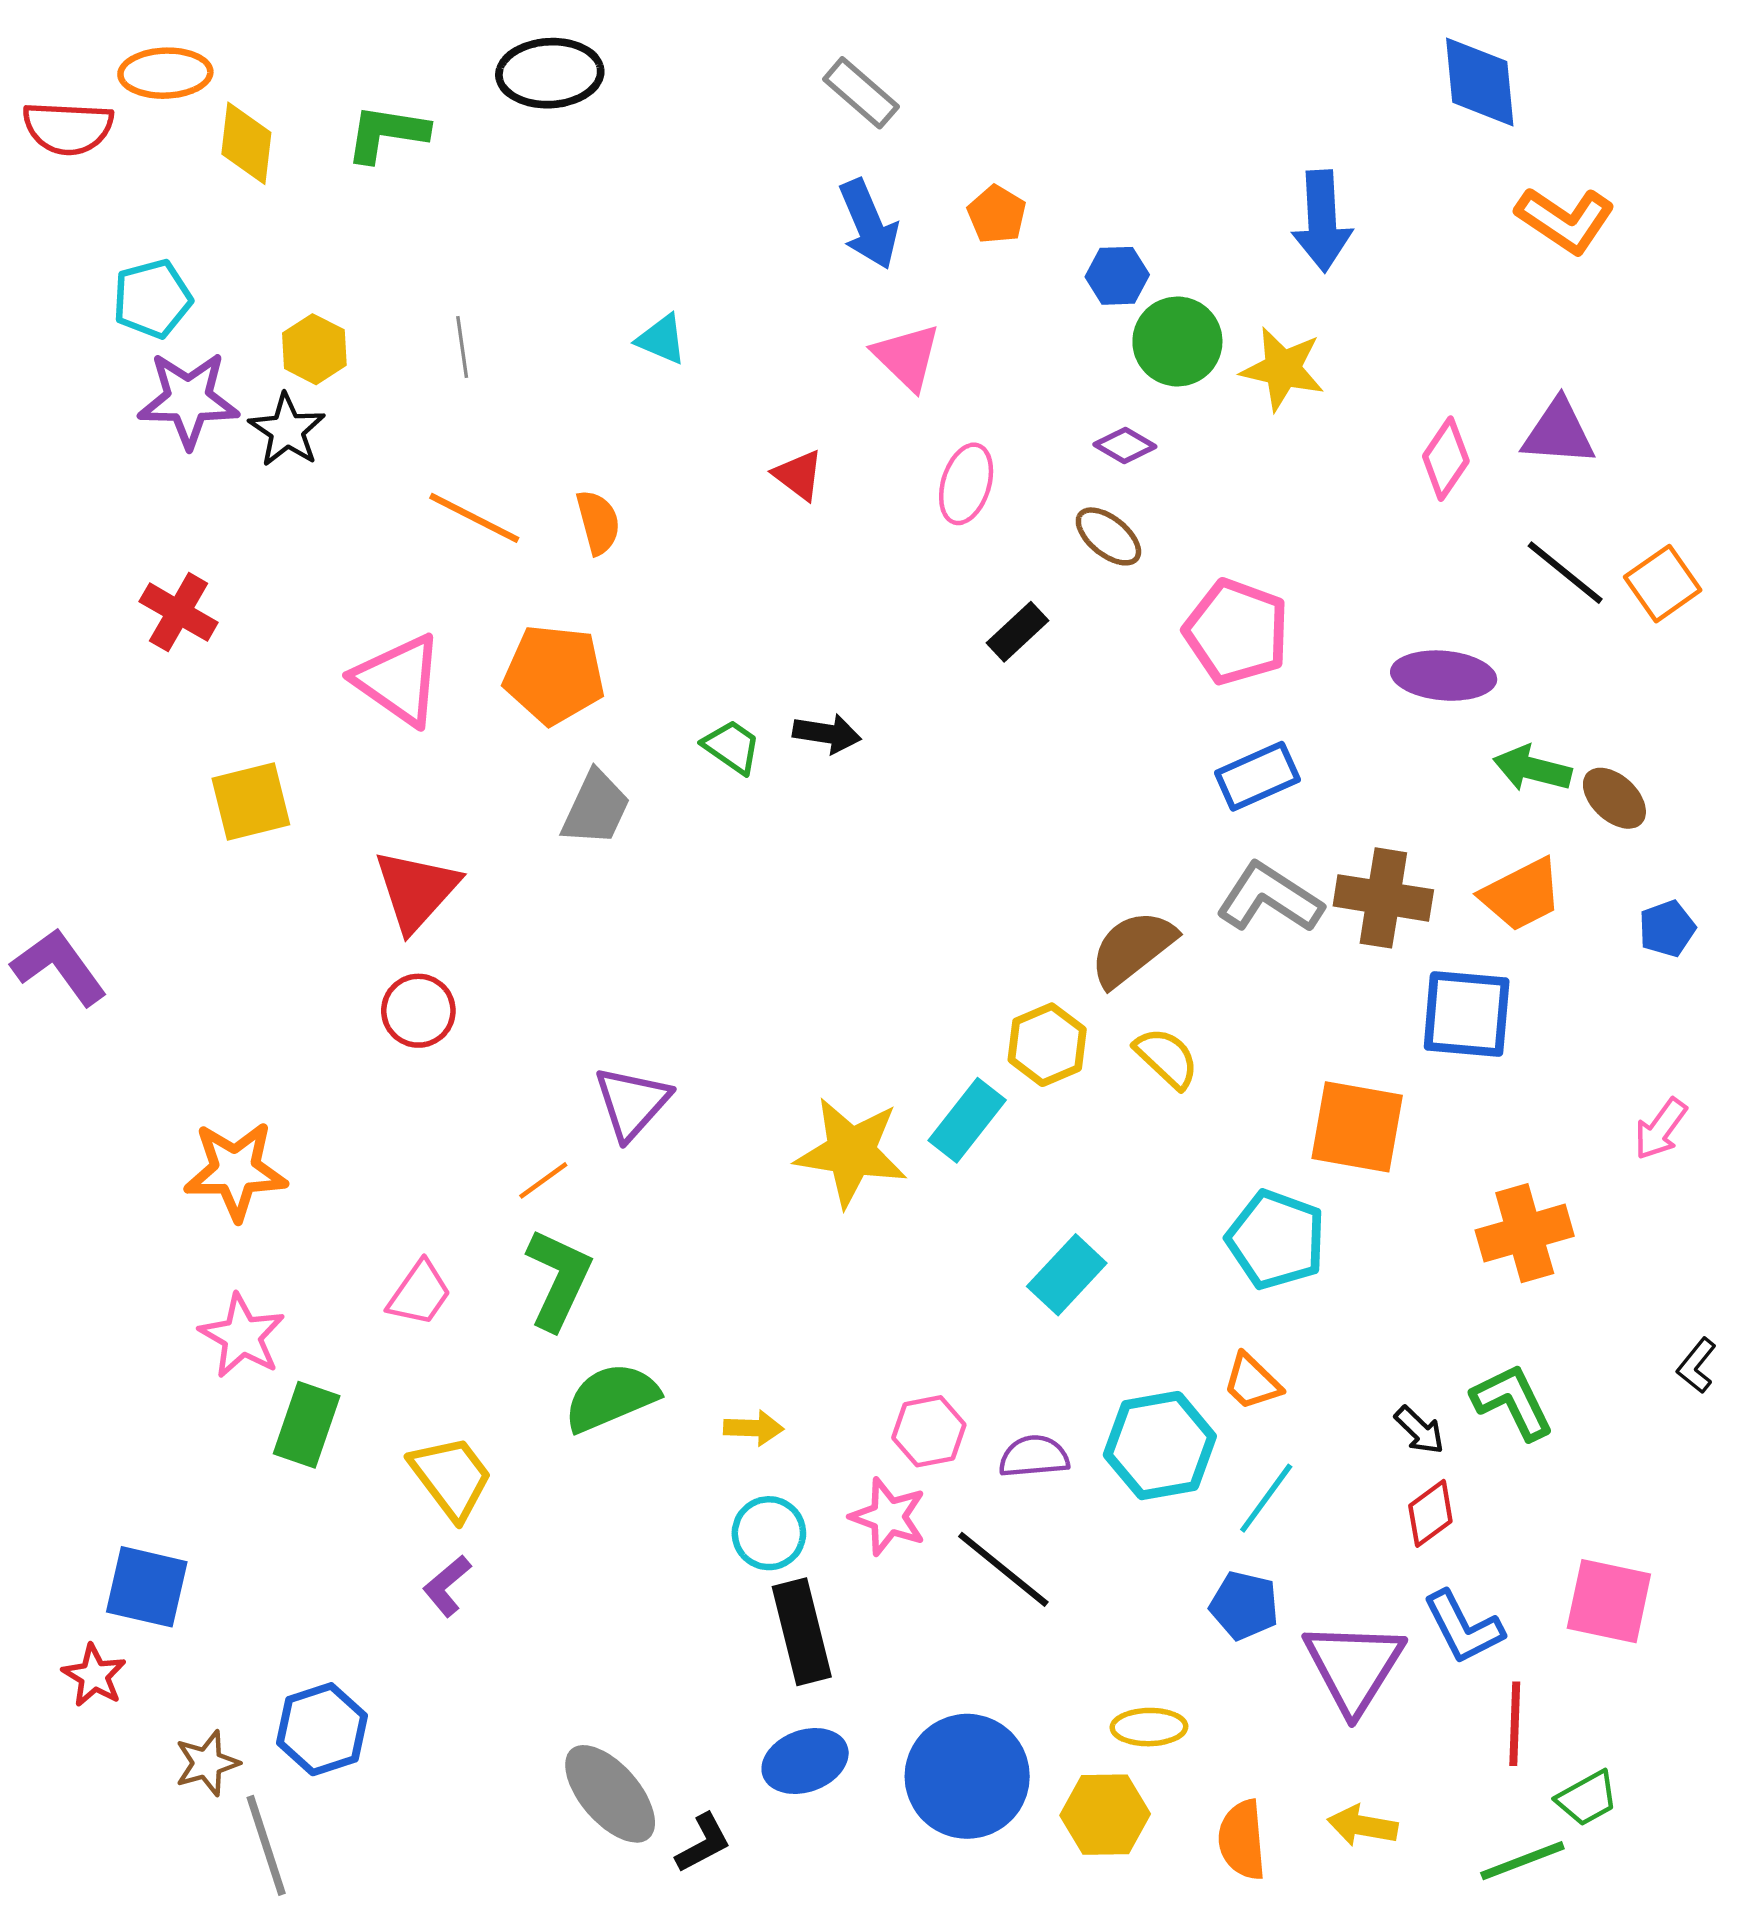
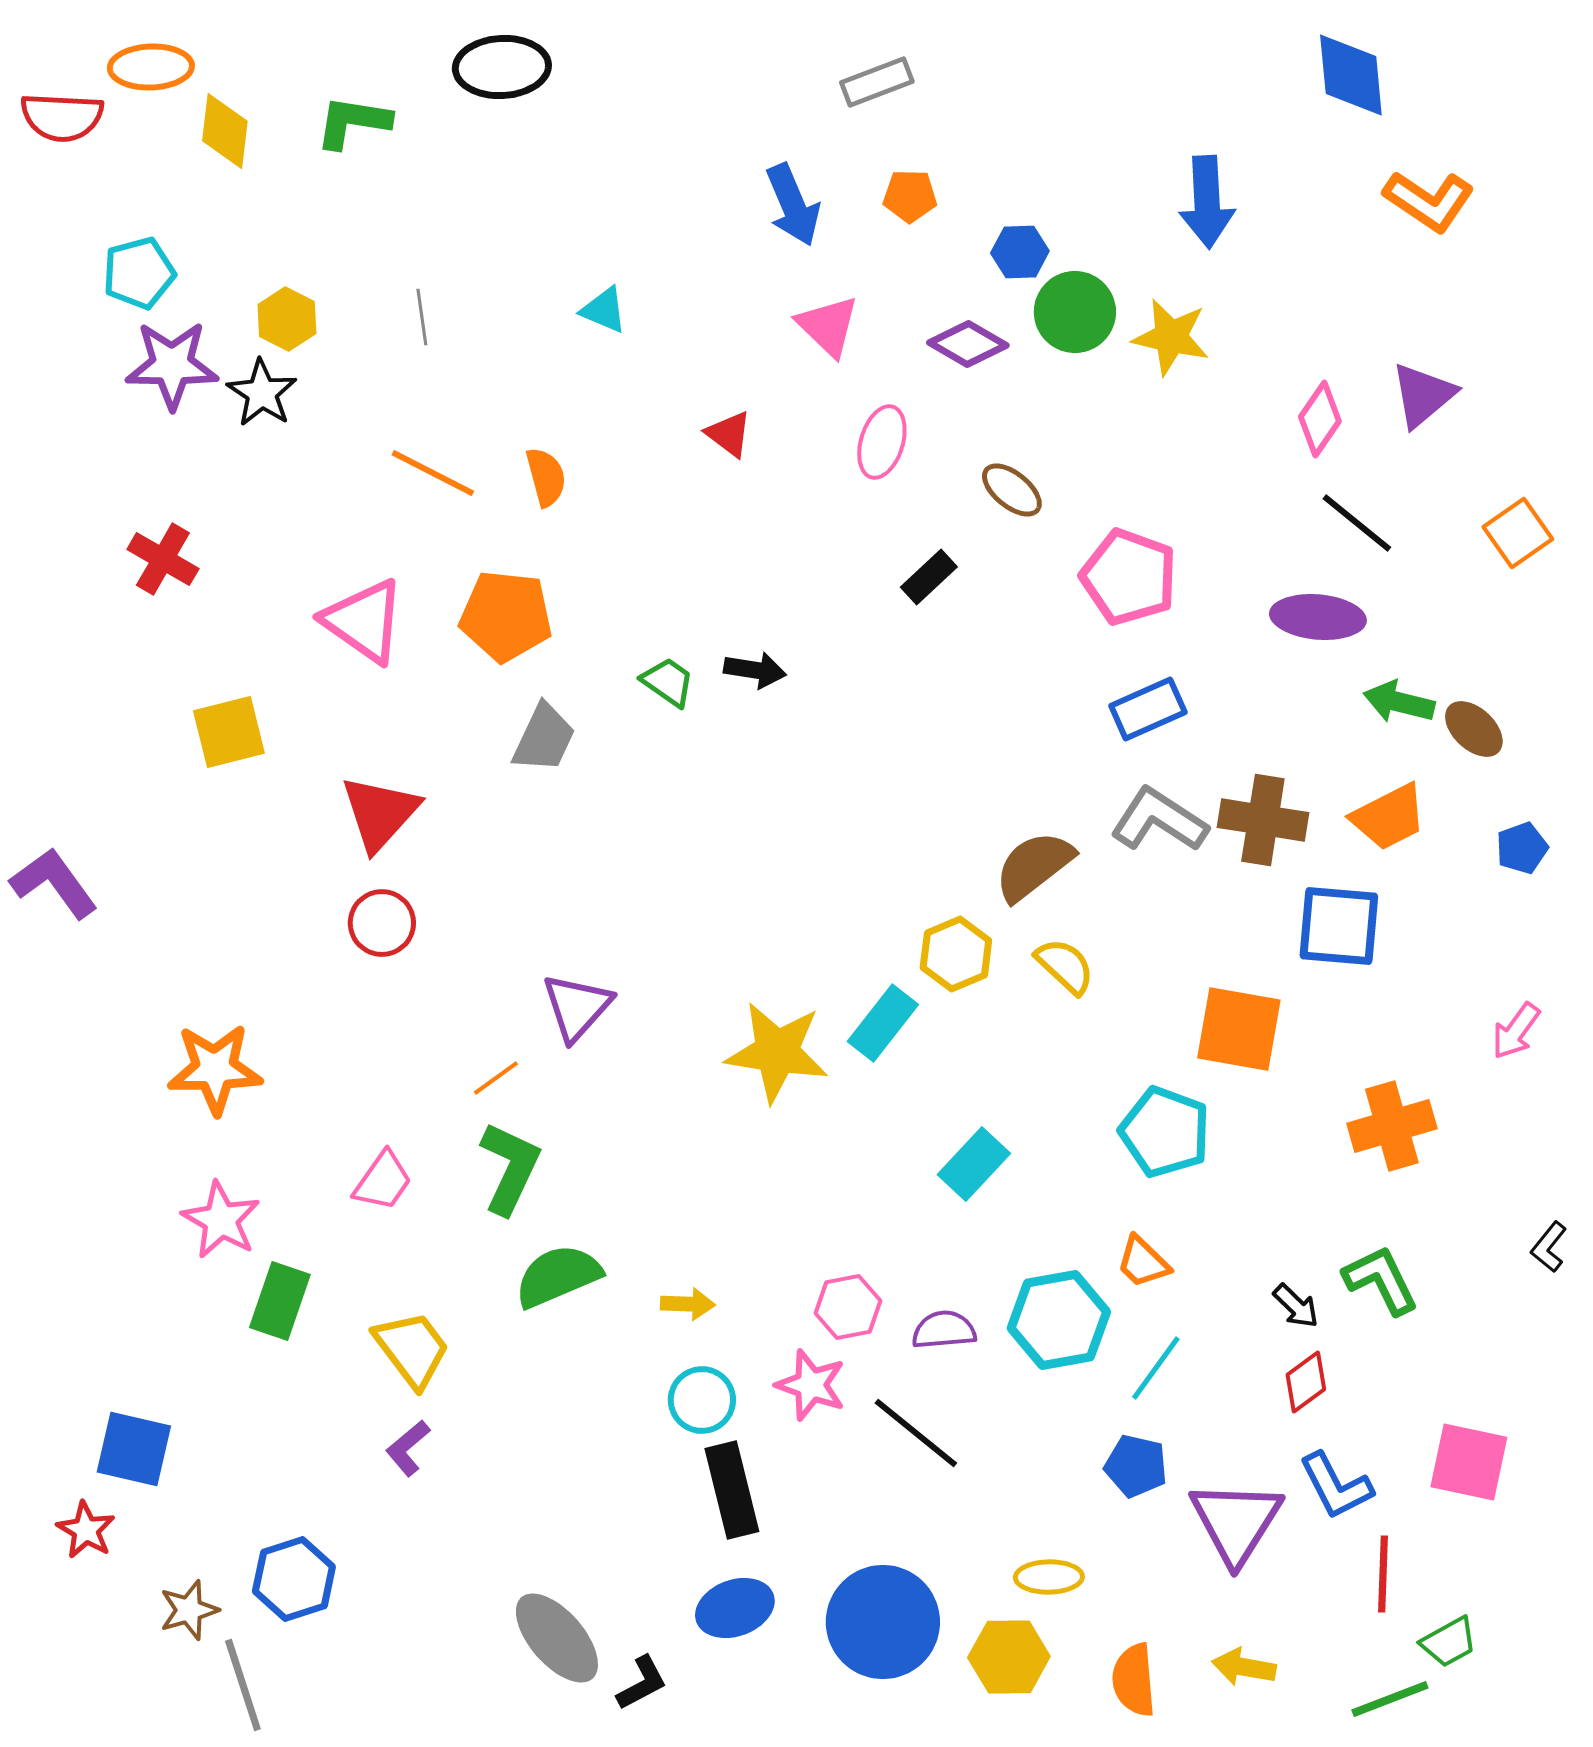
gray rectangle: (861, 93) -> (877, 82), moved, turned -62
orange pentagon: (997, 214) -> (910, 196), turned -30
purple triangle: (1559, 432) -> (1423, 395), turned -44
purple diamond: (1125, 446) -> (968, 344), moved, size x1.4
black line: (1565, 573) -> (1357, 523), moved

